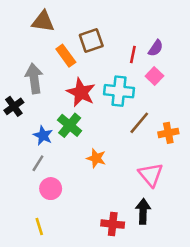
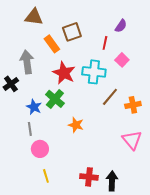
purple semicircle: (156, 48) -> (121, 26), moved
gray line: (38, 163) -> (30, 129), turned -40
pink triangle: (151, 175) -> (132, 140), moved
black arrow: (143, 211) -> (112, 181), moved
yellow line: (39, 227) -> (46, 176), moved

